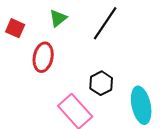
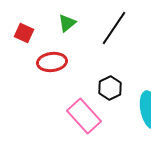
red ellipse: (43, 57) -> (52, 62), turned 72

